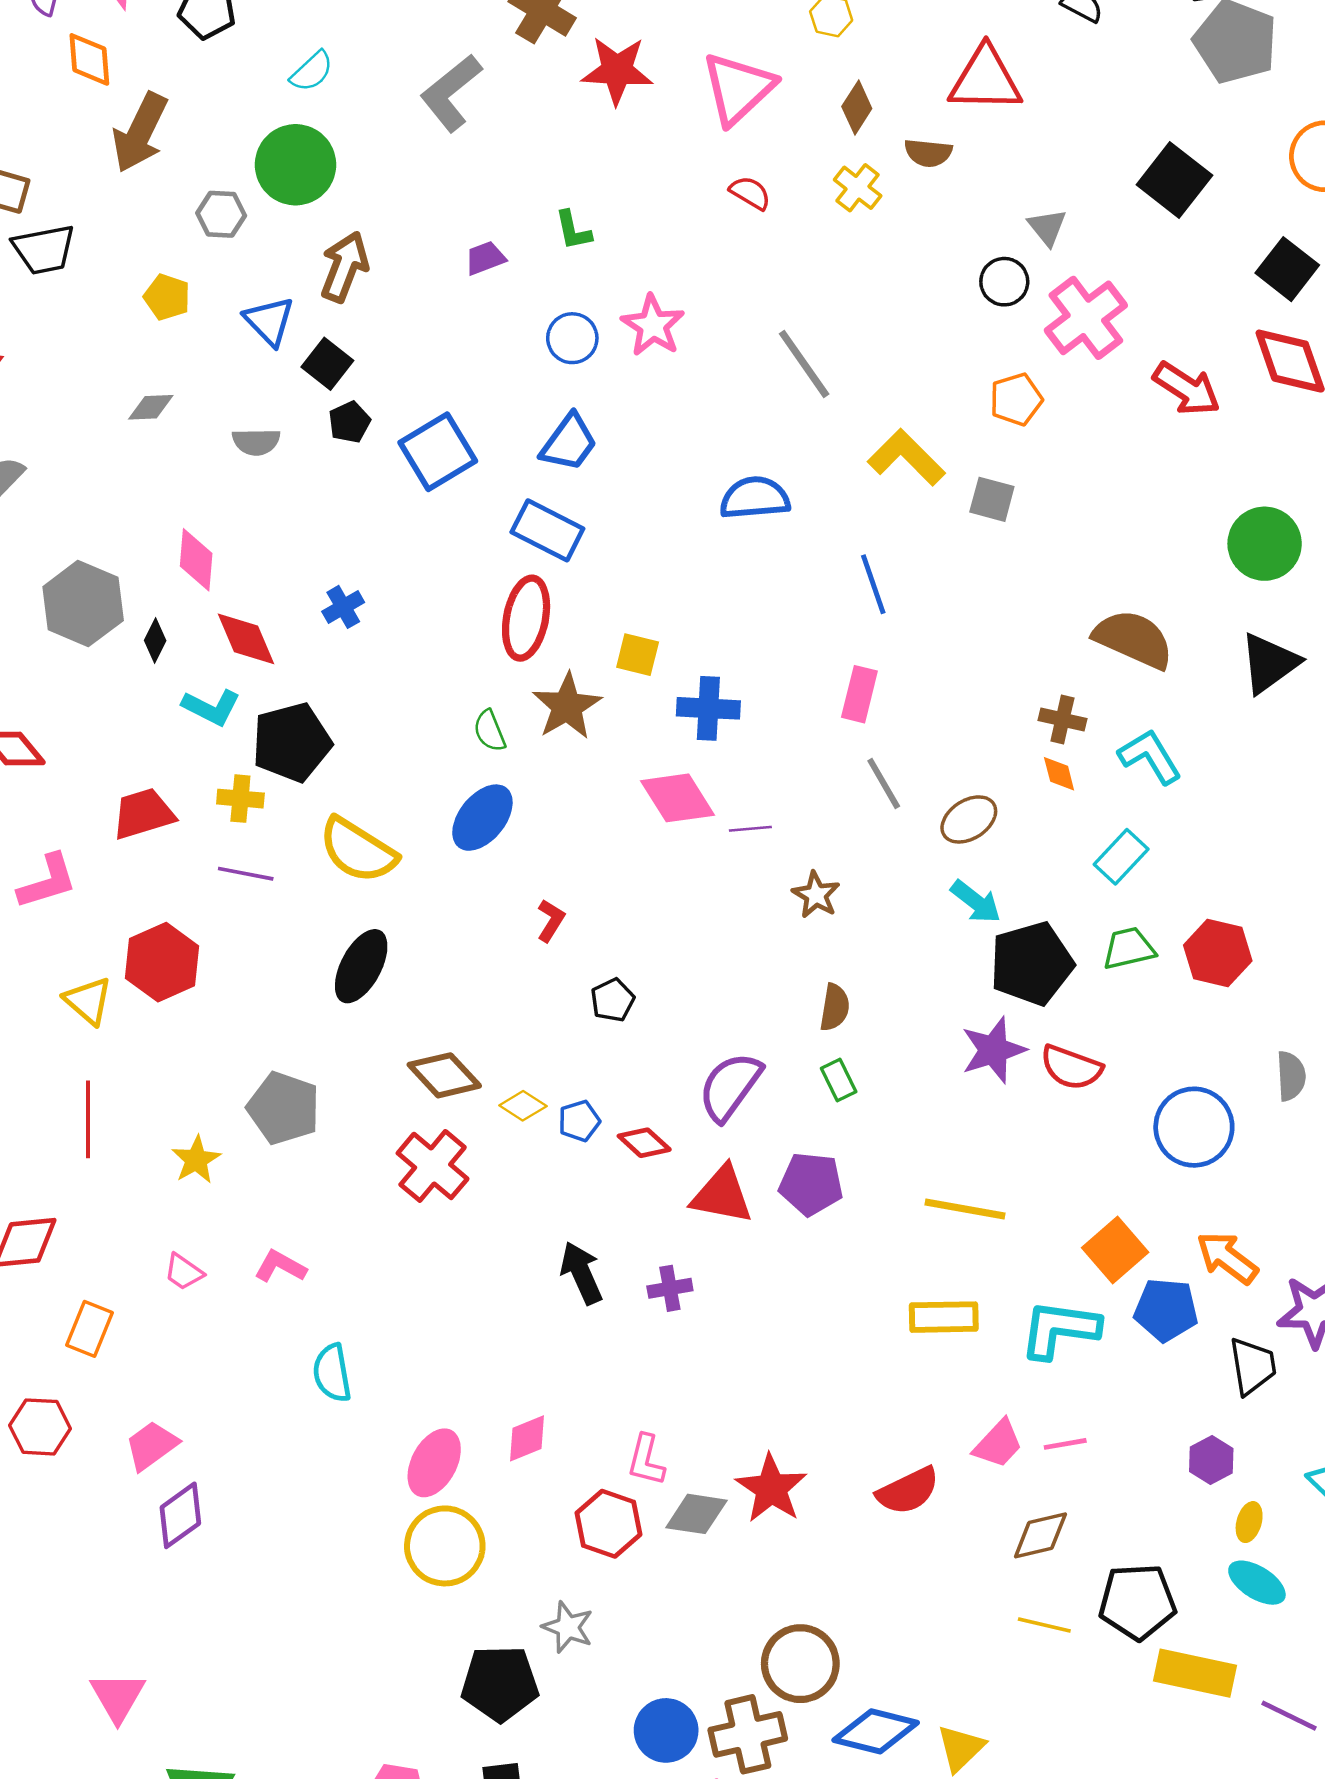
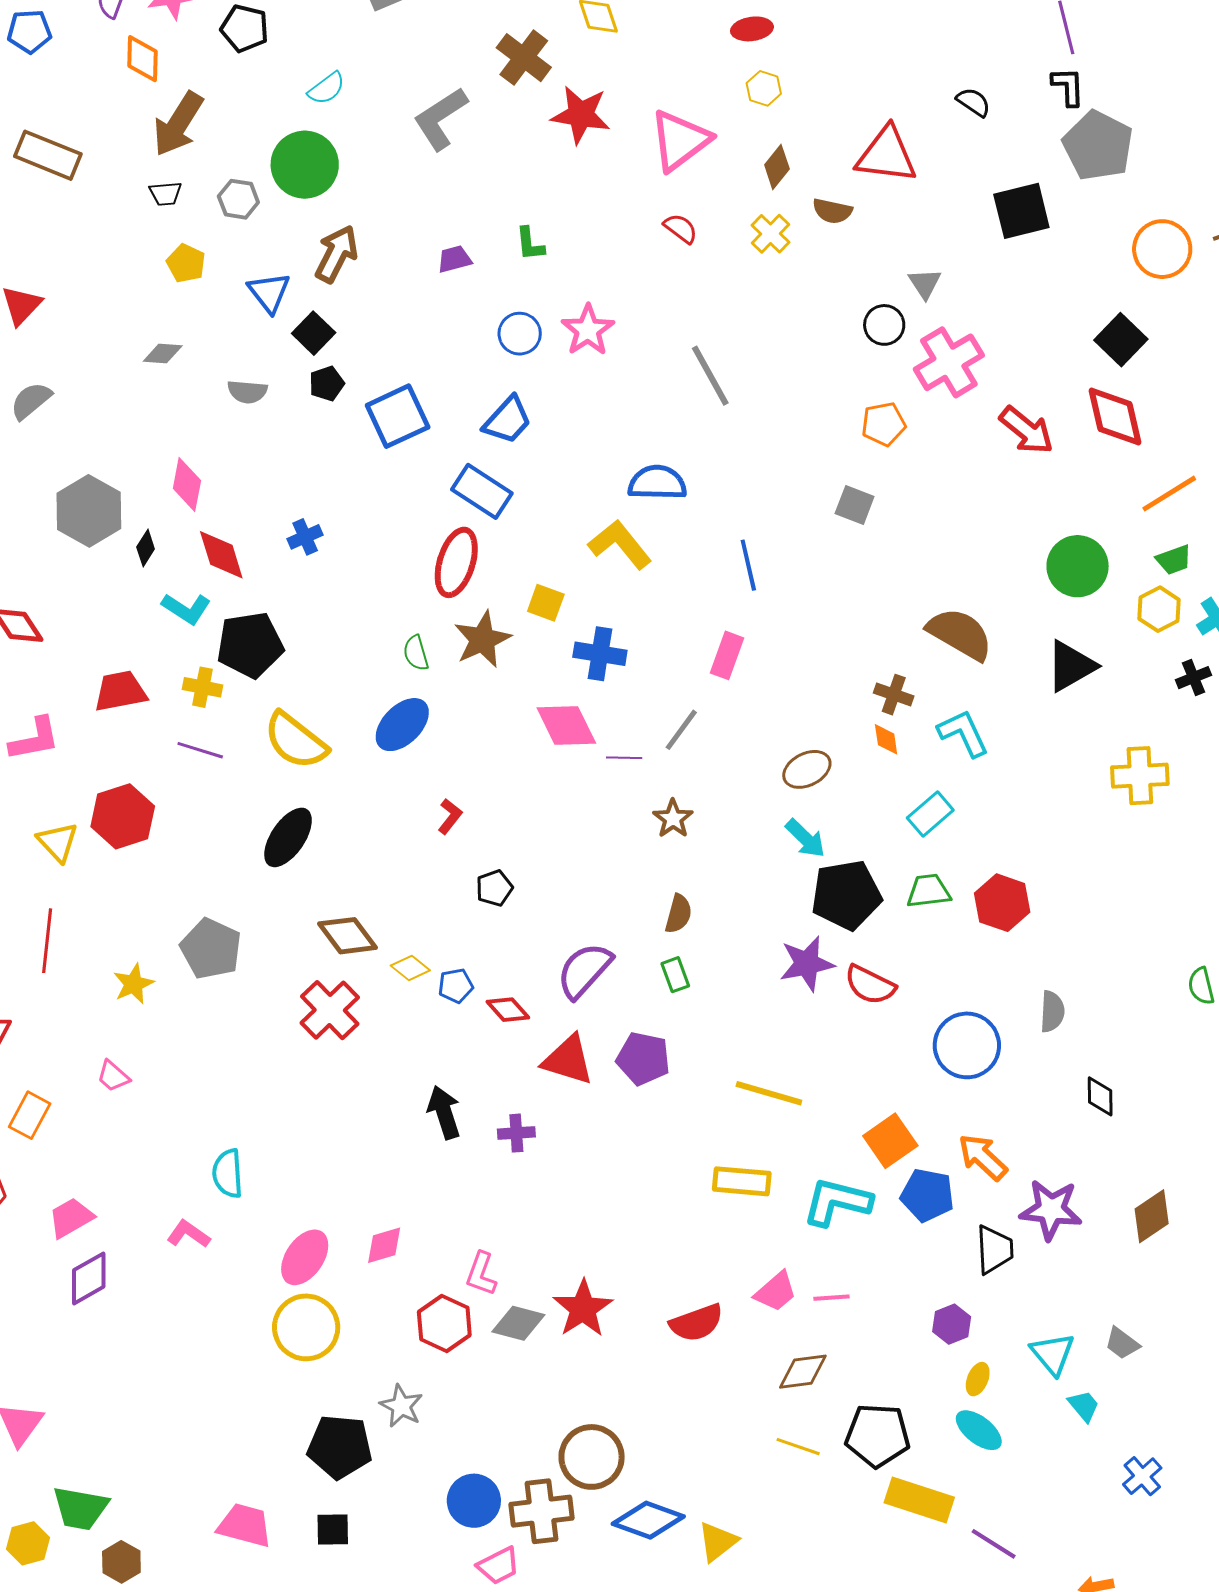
black square: (1174, 180) -> (1021, 211), moved, turned 32
black trapezoid: (44, 249) -> (166, 194), moved, size x0.6
yellow L-shape: (906, 457) -> (620, 544), moved
gray line: (884, 784) -> (681, 730), moved, turned 60
pink L-shape: (280, 1266) -> (188, 1234), moved

